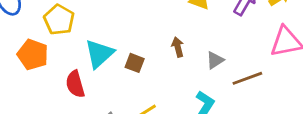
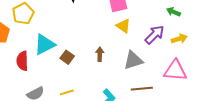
gray triangle: (215, 60) -> (133, 60), moved, size x1.5

